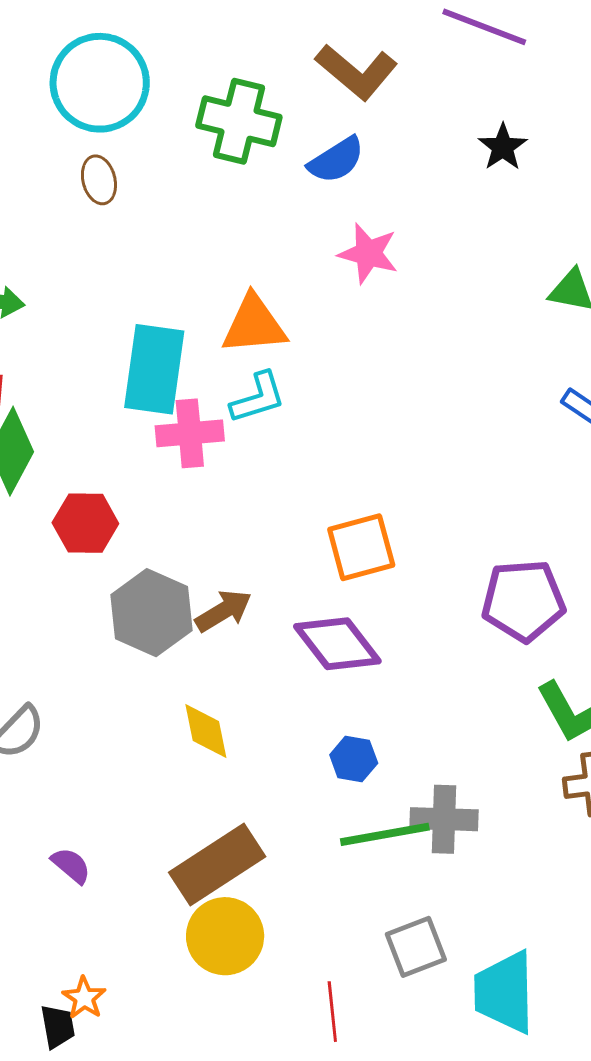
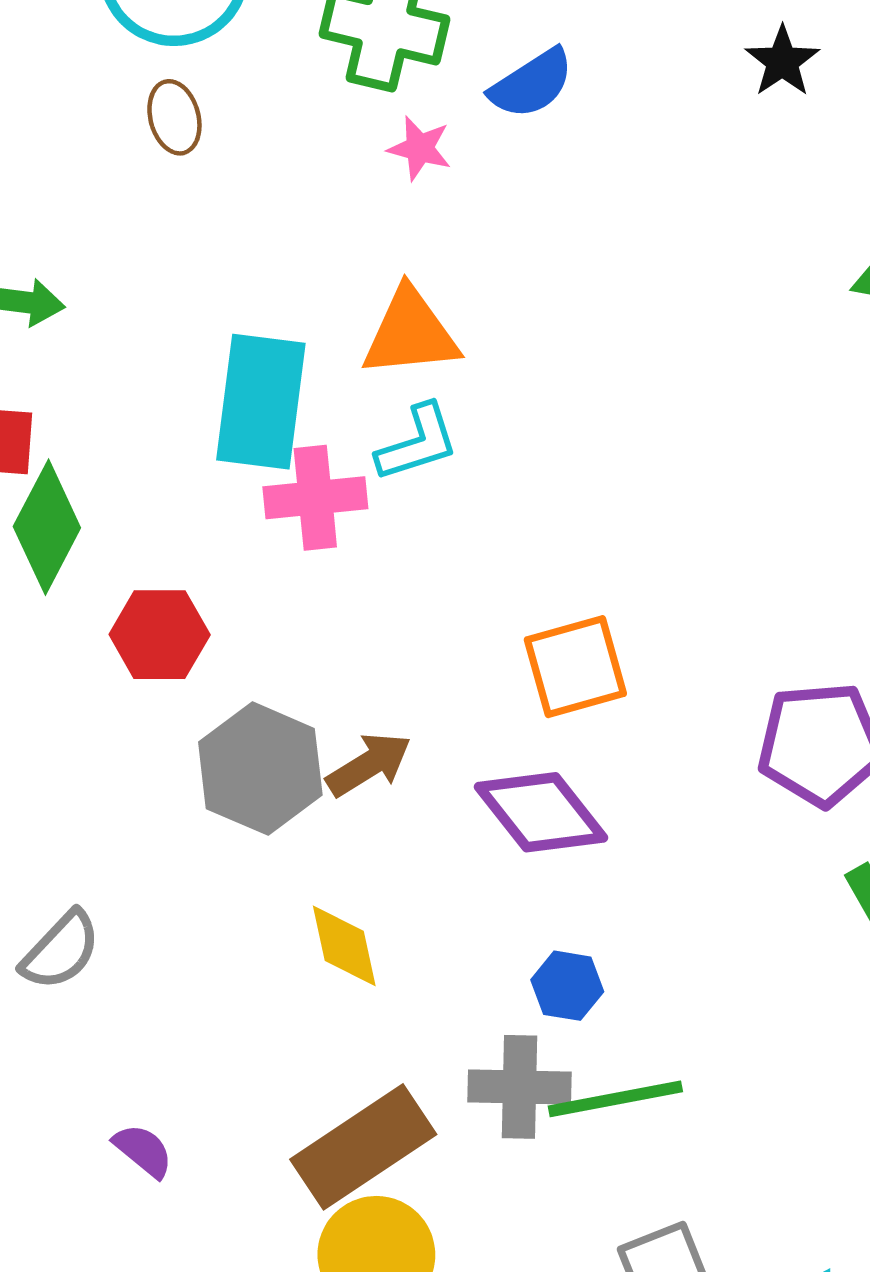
pink star: (368, 253) -> (420, 148), moved, size x0.7
gray cross: (444, 819) -> (519, 1087), moved

